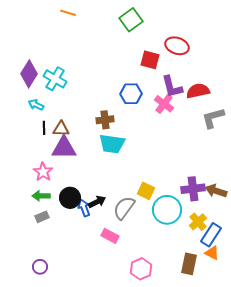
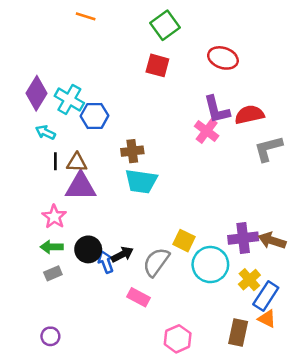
red square: (150, 60) -> (157, 65), moved
blue hexagon: (131, 94) -> (94, 116), moved

